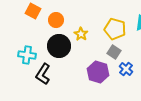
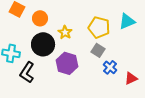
purple hexagon: (98, 72) -> (67, 63), moved

